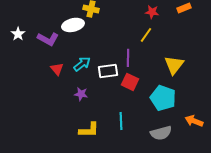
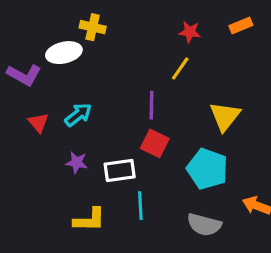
white rectangle: (108, 71) -> (120, 170), moved
gray semicircle: (161, 133) -> (204, 225), turned 30

